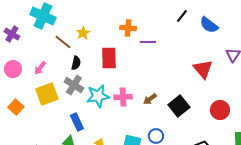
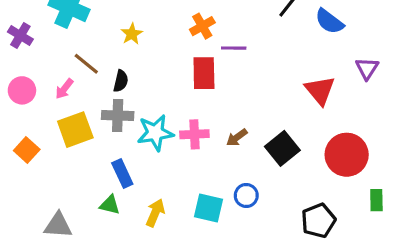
orange cross: (128, 28) -> (202, 26), turned -35
brown line: (63, 42) -> (86, 64), moved
red rectangle: (109, 58) -> (204, 73), moved
gray cross: (74, 85) -> (118, 115), turned -30
red circle: (220, 110) -> (347, 155), size x1.4

